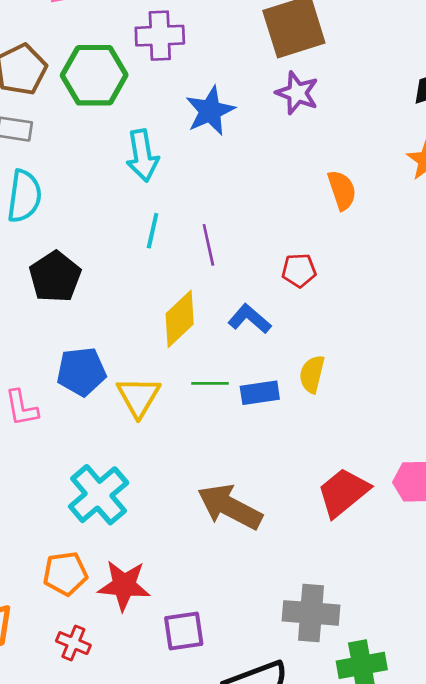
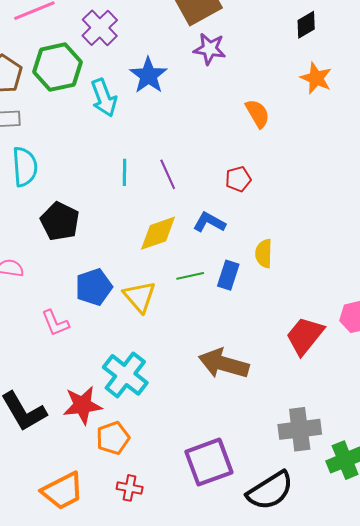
purple cross: (160, 36) -> (100, 28), turned -30
cyan arrow: (142, 155) -> (104, 98), moved
yellow diamond: (180, 319) -> (158, 233), turned 36
blue rectangle: (260, 393) -> (228, 275), turned -52
red star: (124, 585) -> (82, 405), moved
purple square: (184, 631) -> (209, 462), size x1.5

